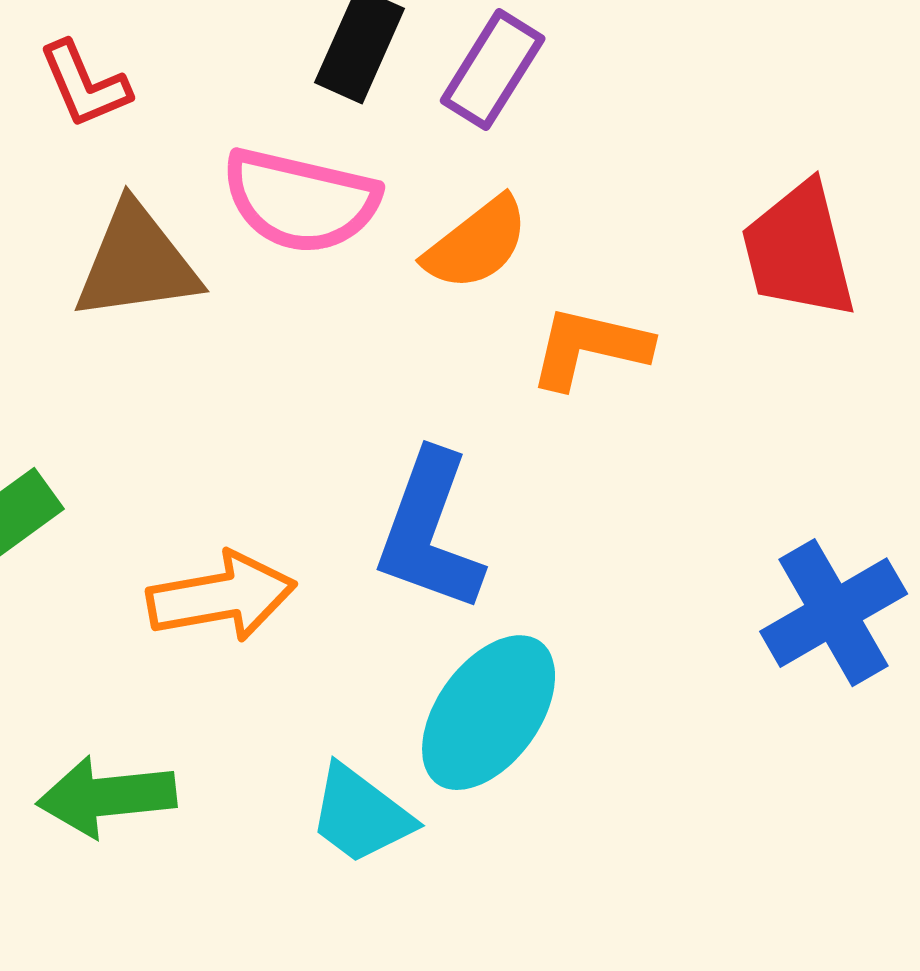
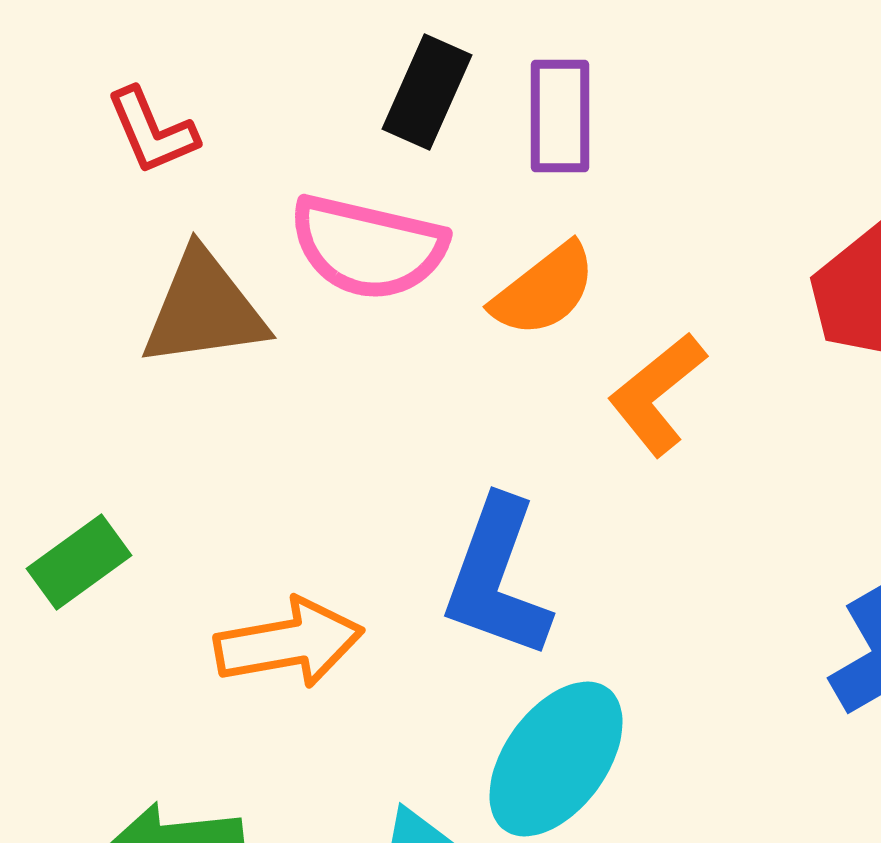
purple rectangle: (493, 70) -> (560, 116), turned -32
orange L-shape: (590, 348) -> (657, 394), turned -52

